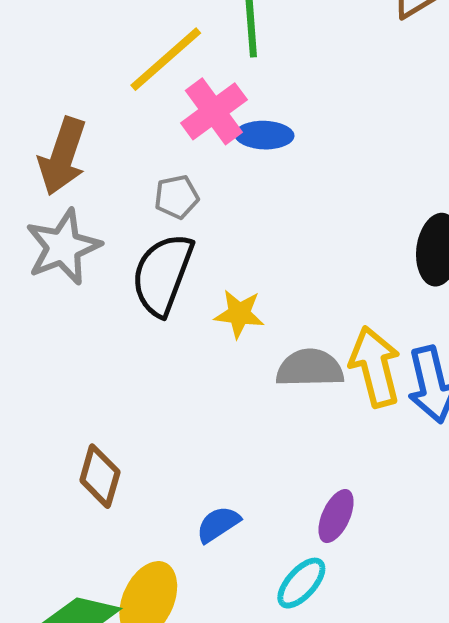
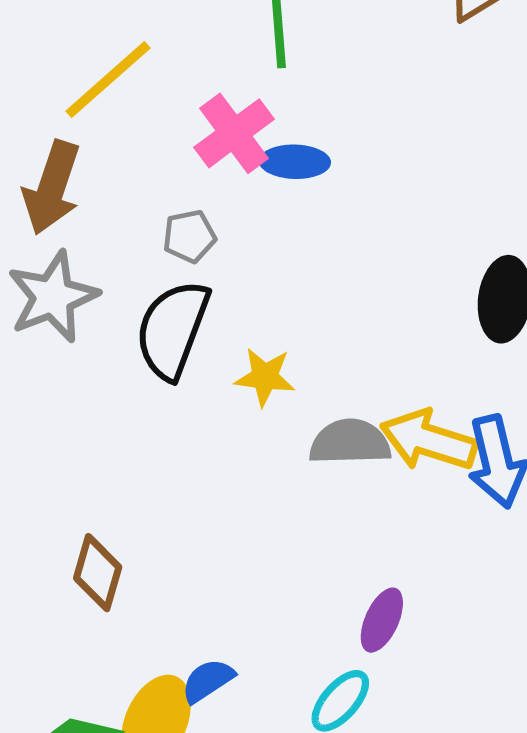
yellow line: (166, 59) -> (108, 80), moved
yellow arrow: (375, 367) -> (429, 440), turned -58
blue semicircle: (218, 524) -> (208, 681), moved

